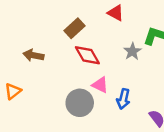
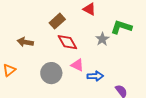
blue arrow: (123, 99) -> (95, 76), turned -105
gray circle: (80, 103) -> (51, 73), moved

